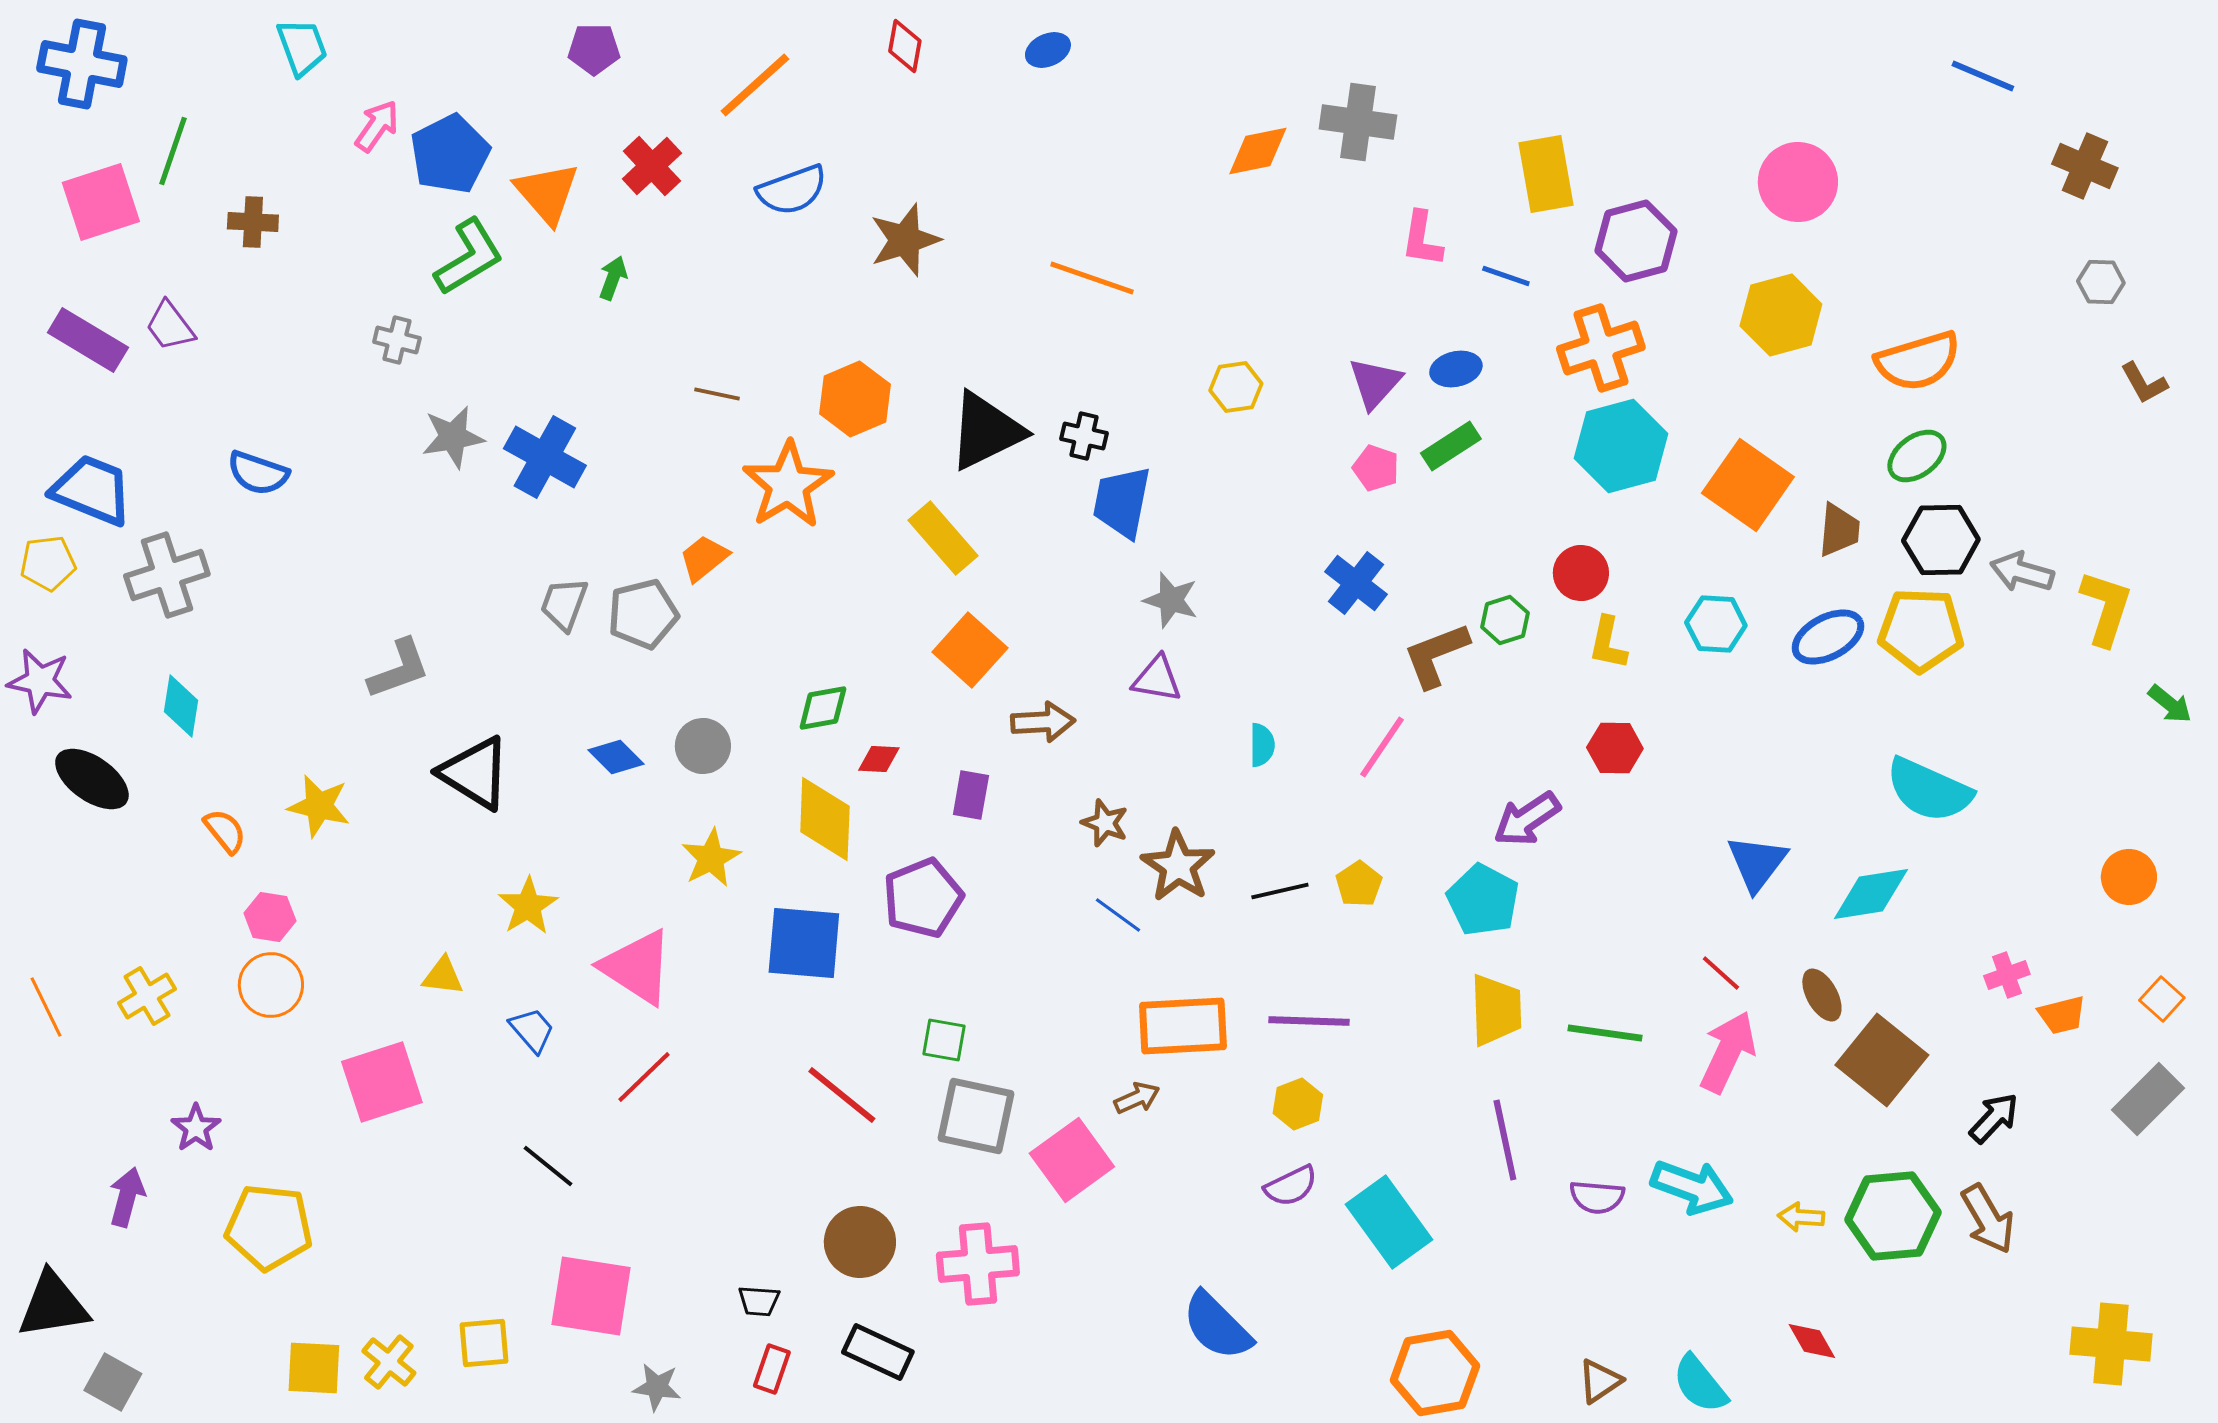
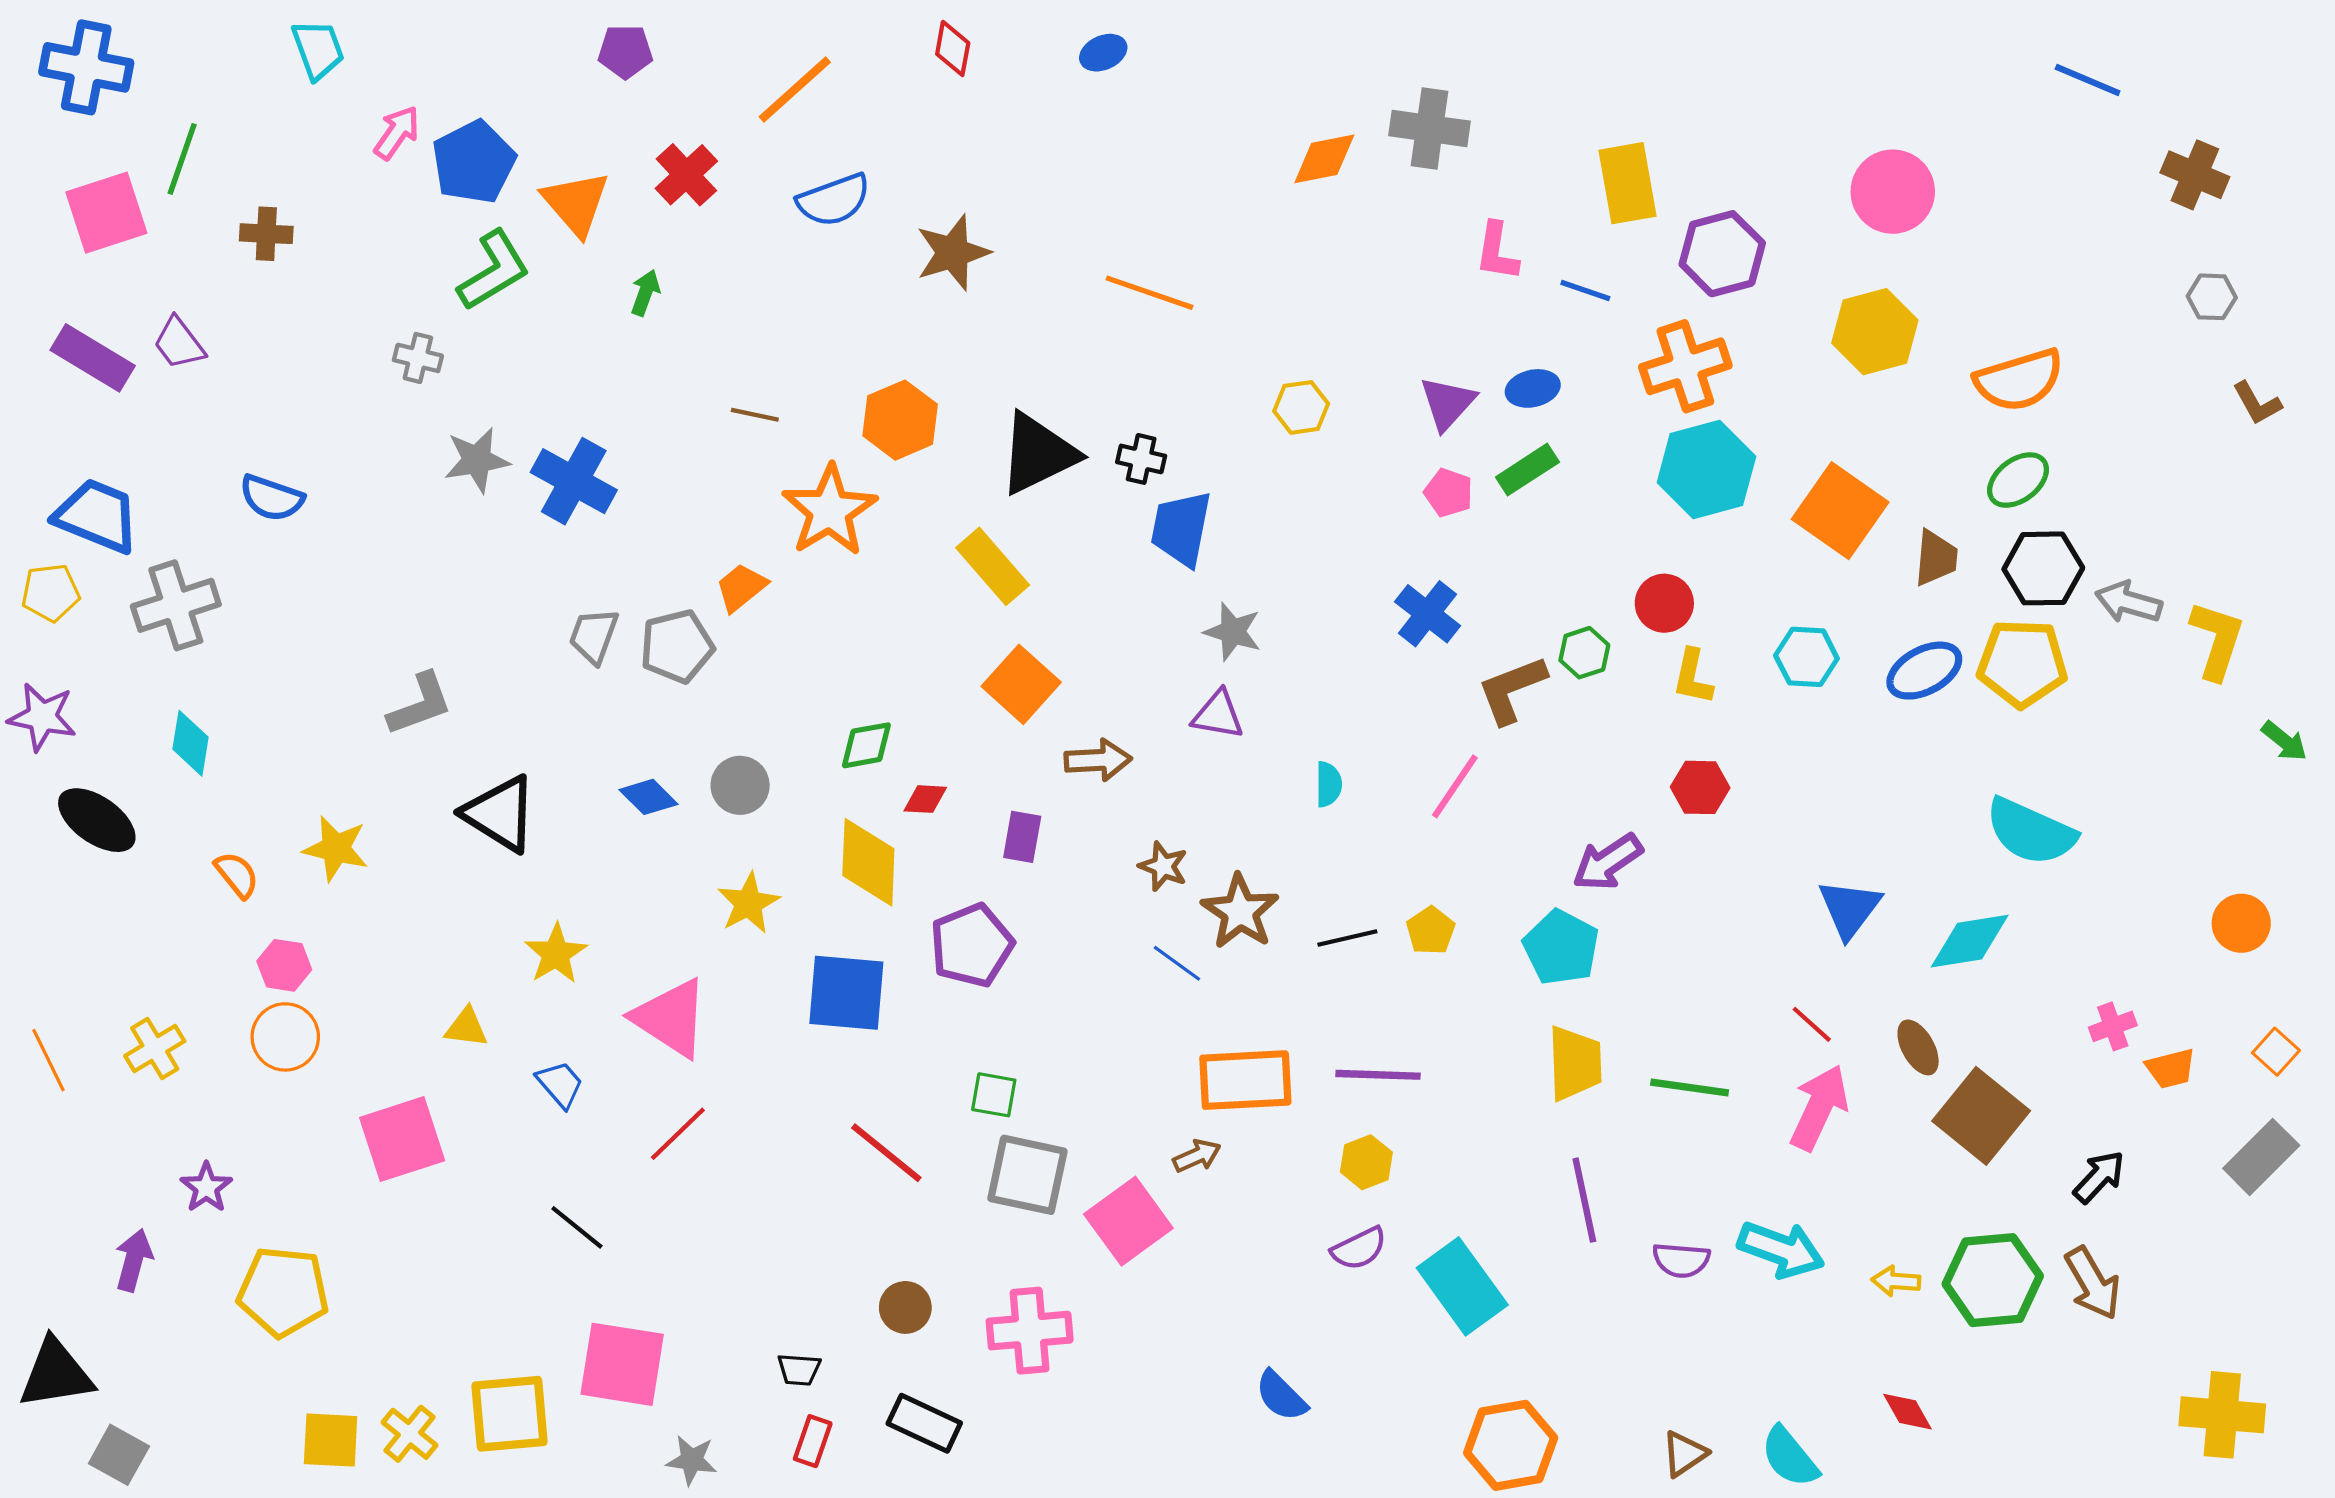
brown circle: (860, 1242) -> (905, 1307), size x0.7
blue semicircle: (1217, 1326) -> (1281, 1396), size x0.7
yellow square: (484, 1343) -> (510, 1414), size x1.5

